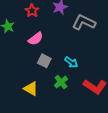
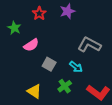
gray L-shape: (84, 22) -> (89, 45), moved
pink semicircle: (36, 39) -> (31, 45), moved

